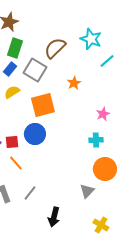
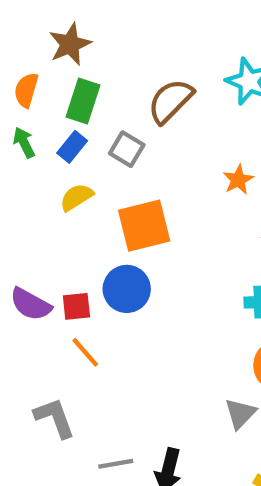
gray square: (35, 70) -> (127, 149), size x0.7
orange star: (74, 83) -> (238, 180), moved
gray line: (30, 193) -> (116, 464), moved, turned 42

